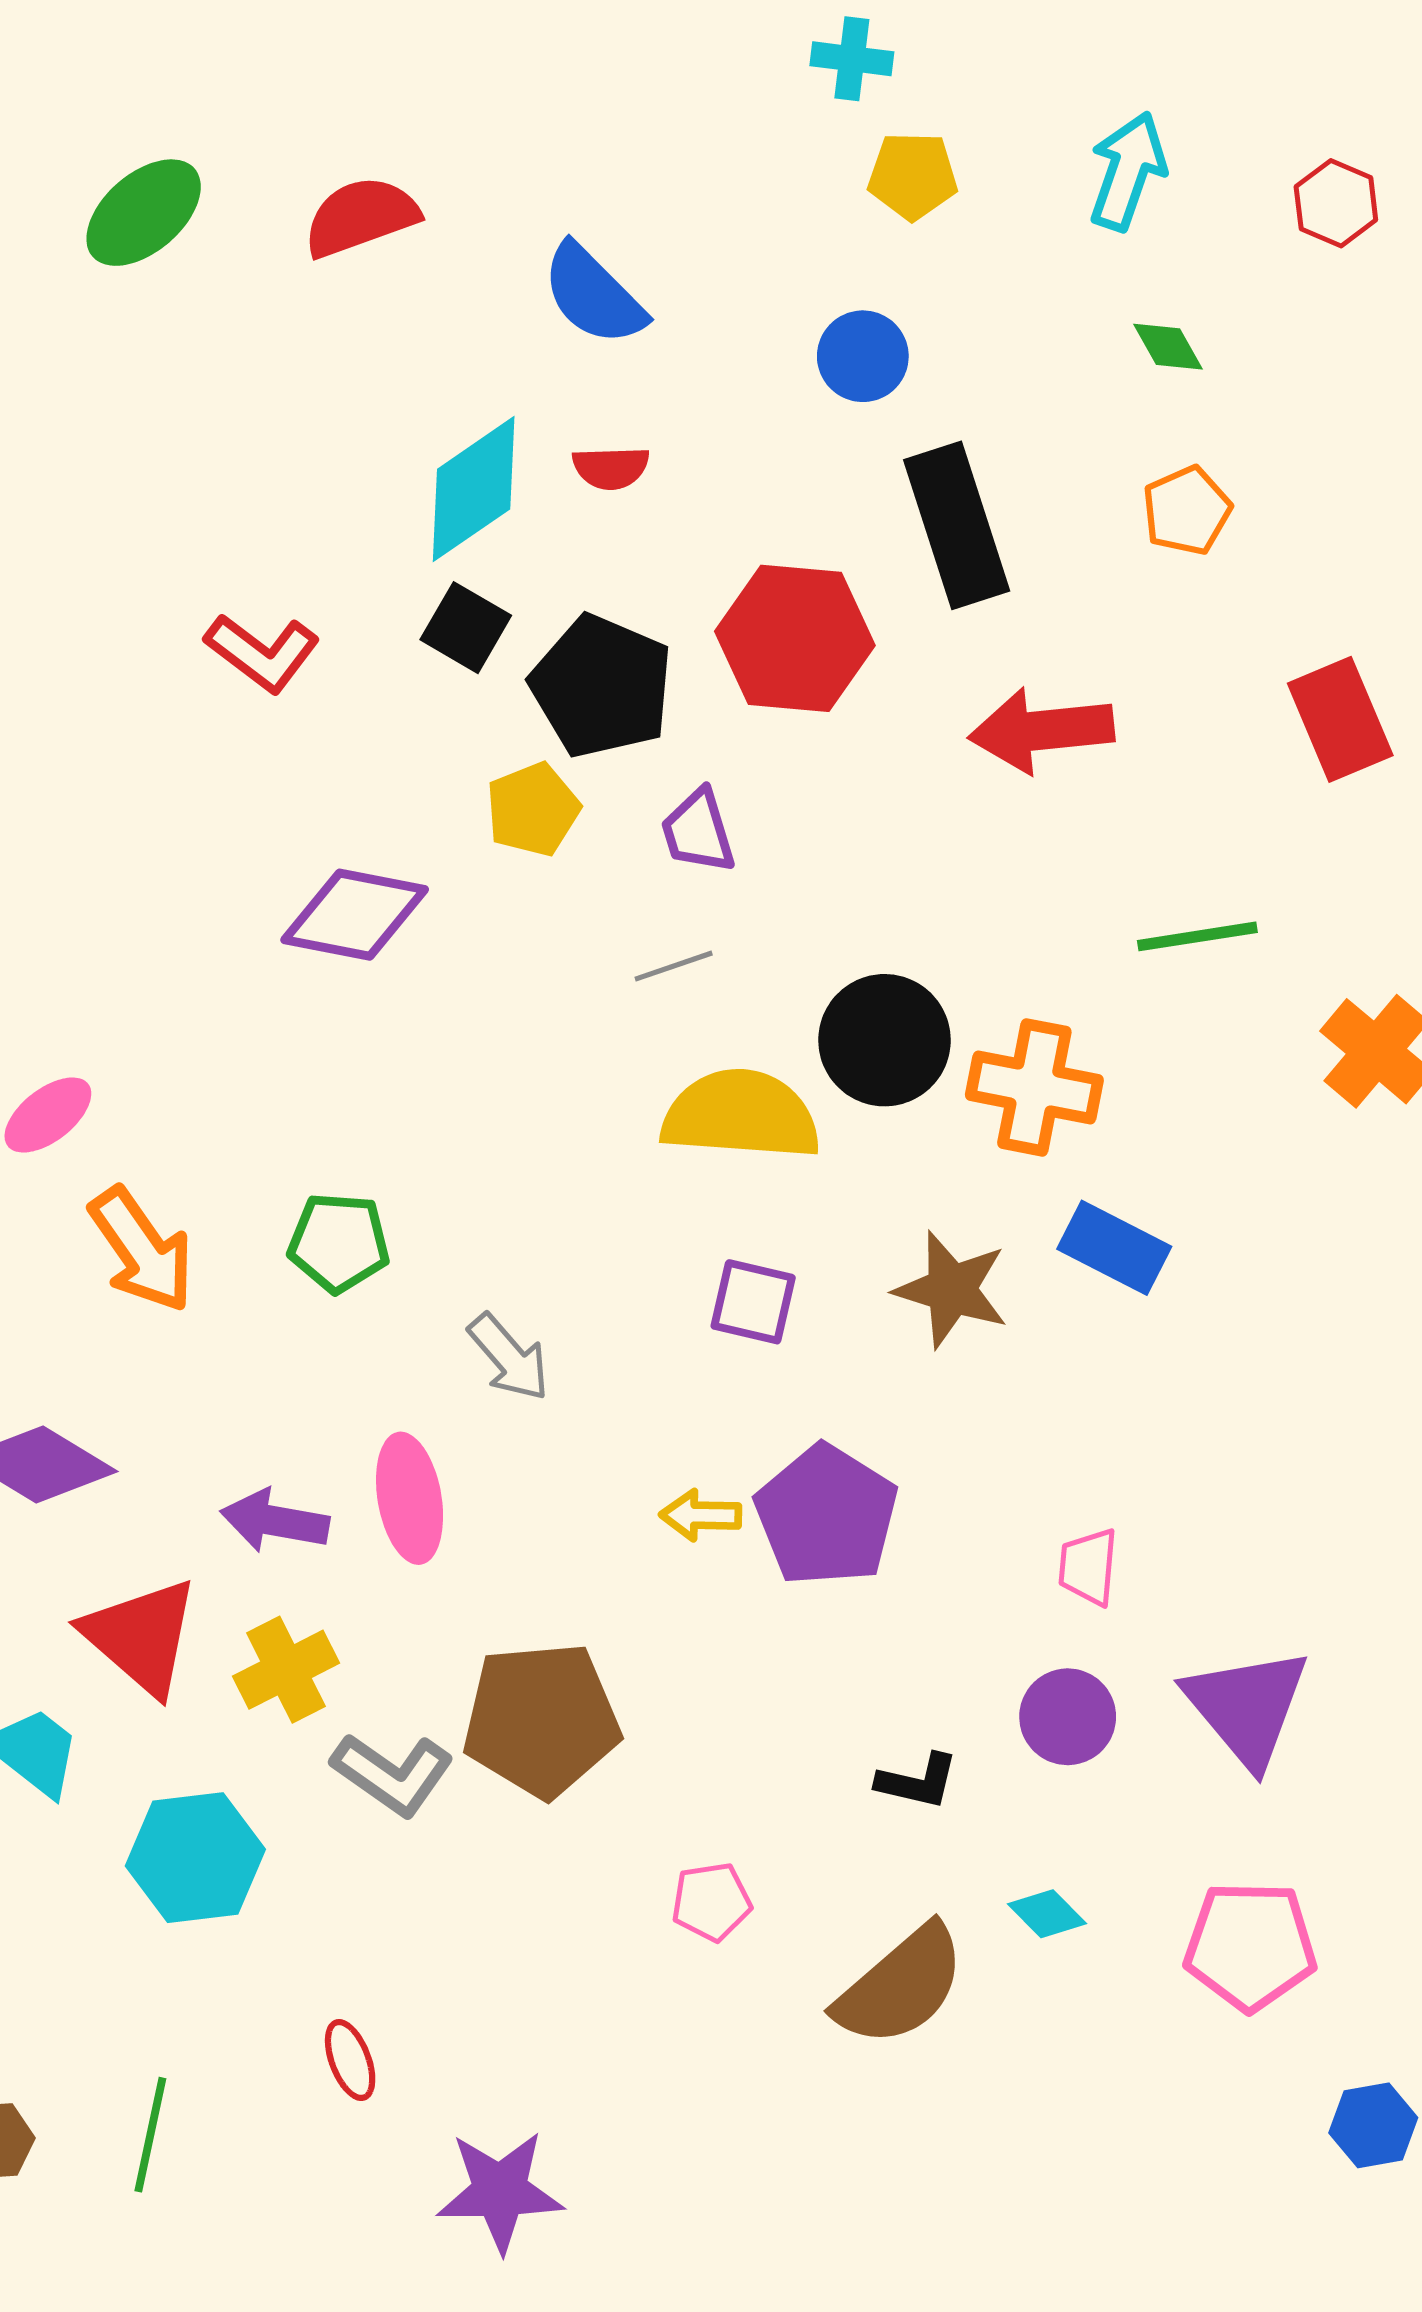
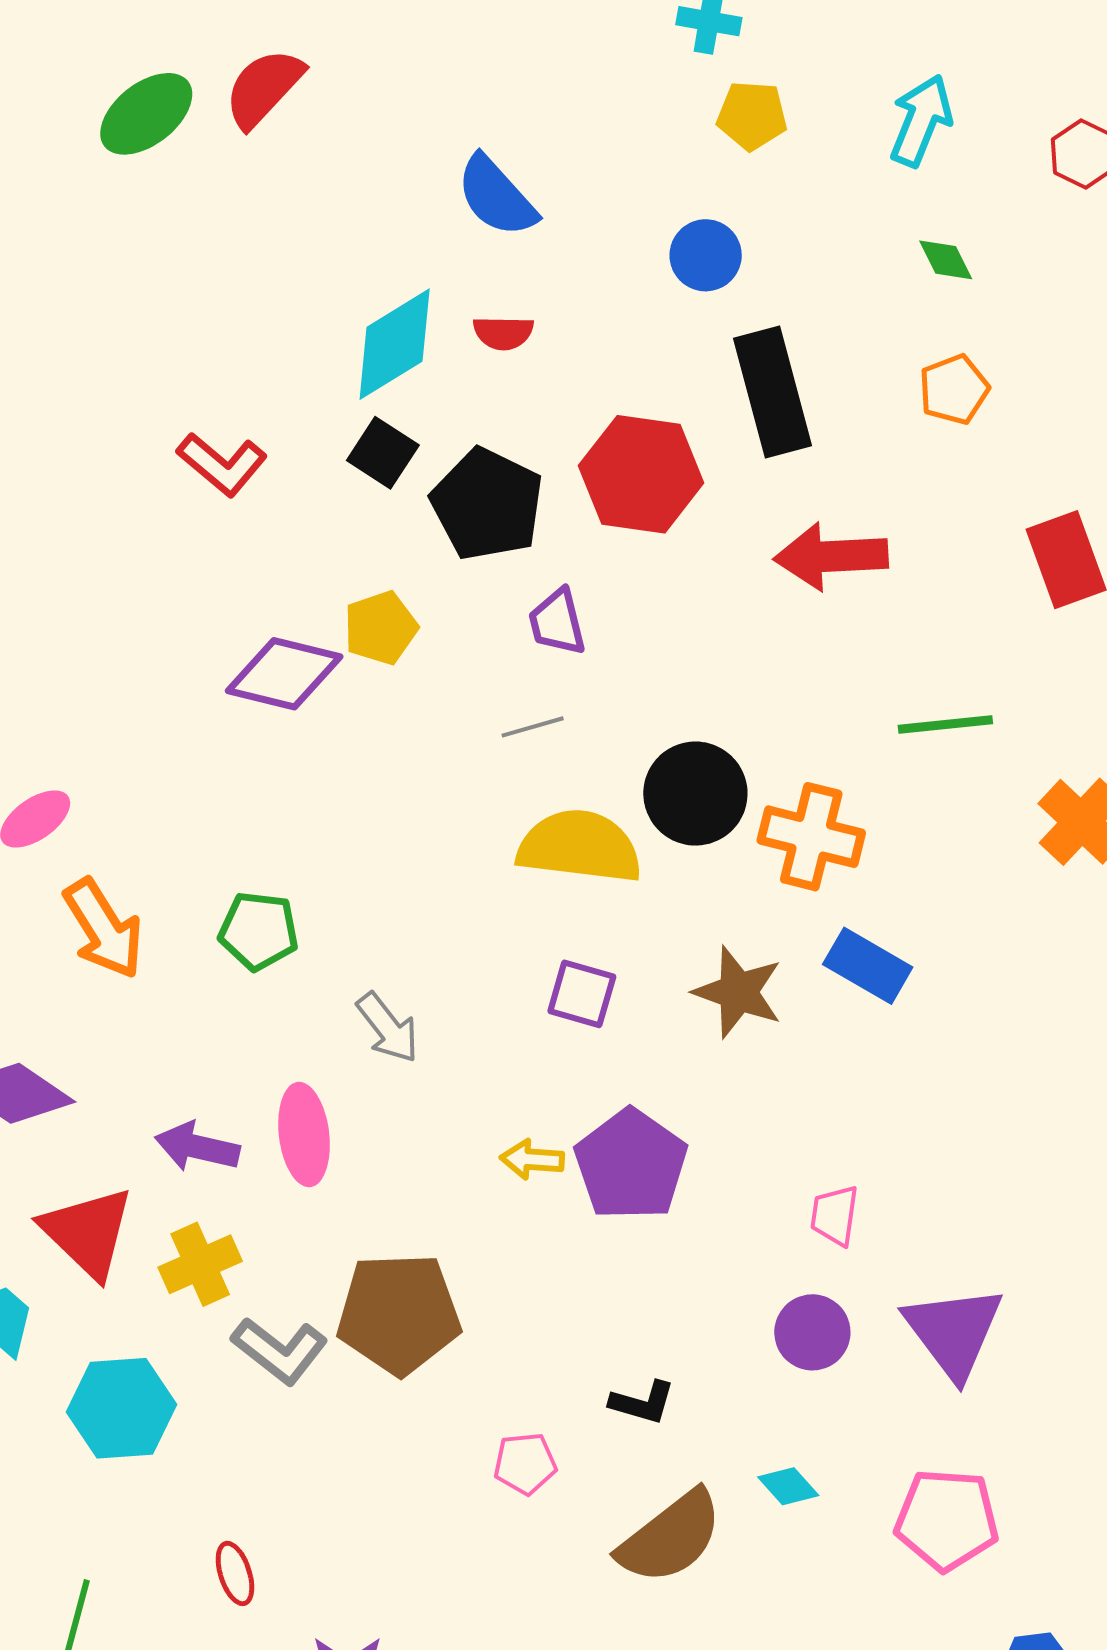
red semicircle: (361, 217) -> (264, 88), moved, turned -30
yellow pentagon: (533, 809) -> (381, 628), moved
black L-shape: (918, 1781) -> (642, 1403), moved

